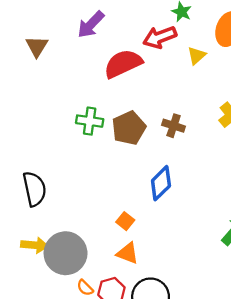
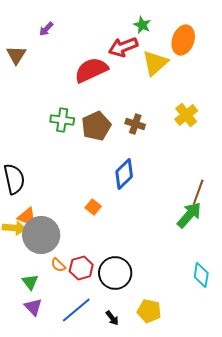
purple arrow: (91, 25) -> (46, 29), moved, size x0.6
yellow triangle: (197, 56) -> (155, 63), size x1.6
orange triangle: (128, 253) -> (27, 217), moved

